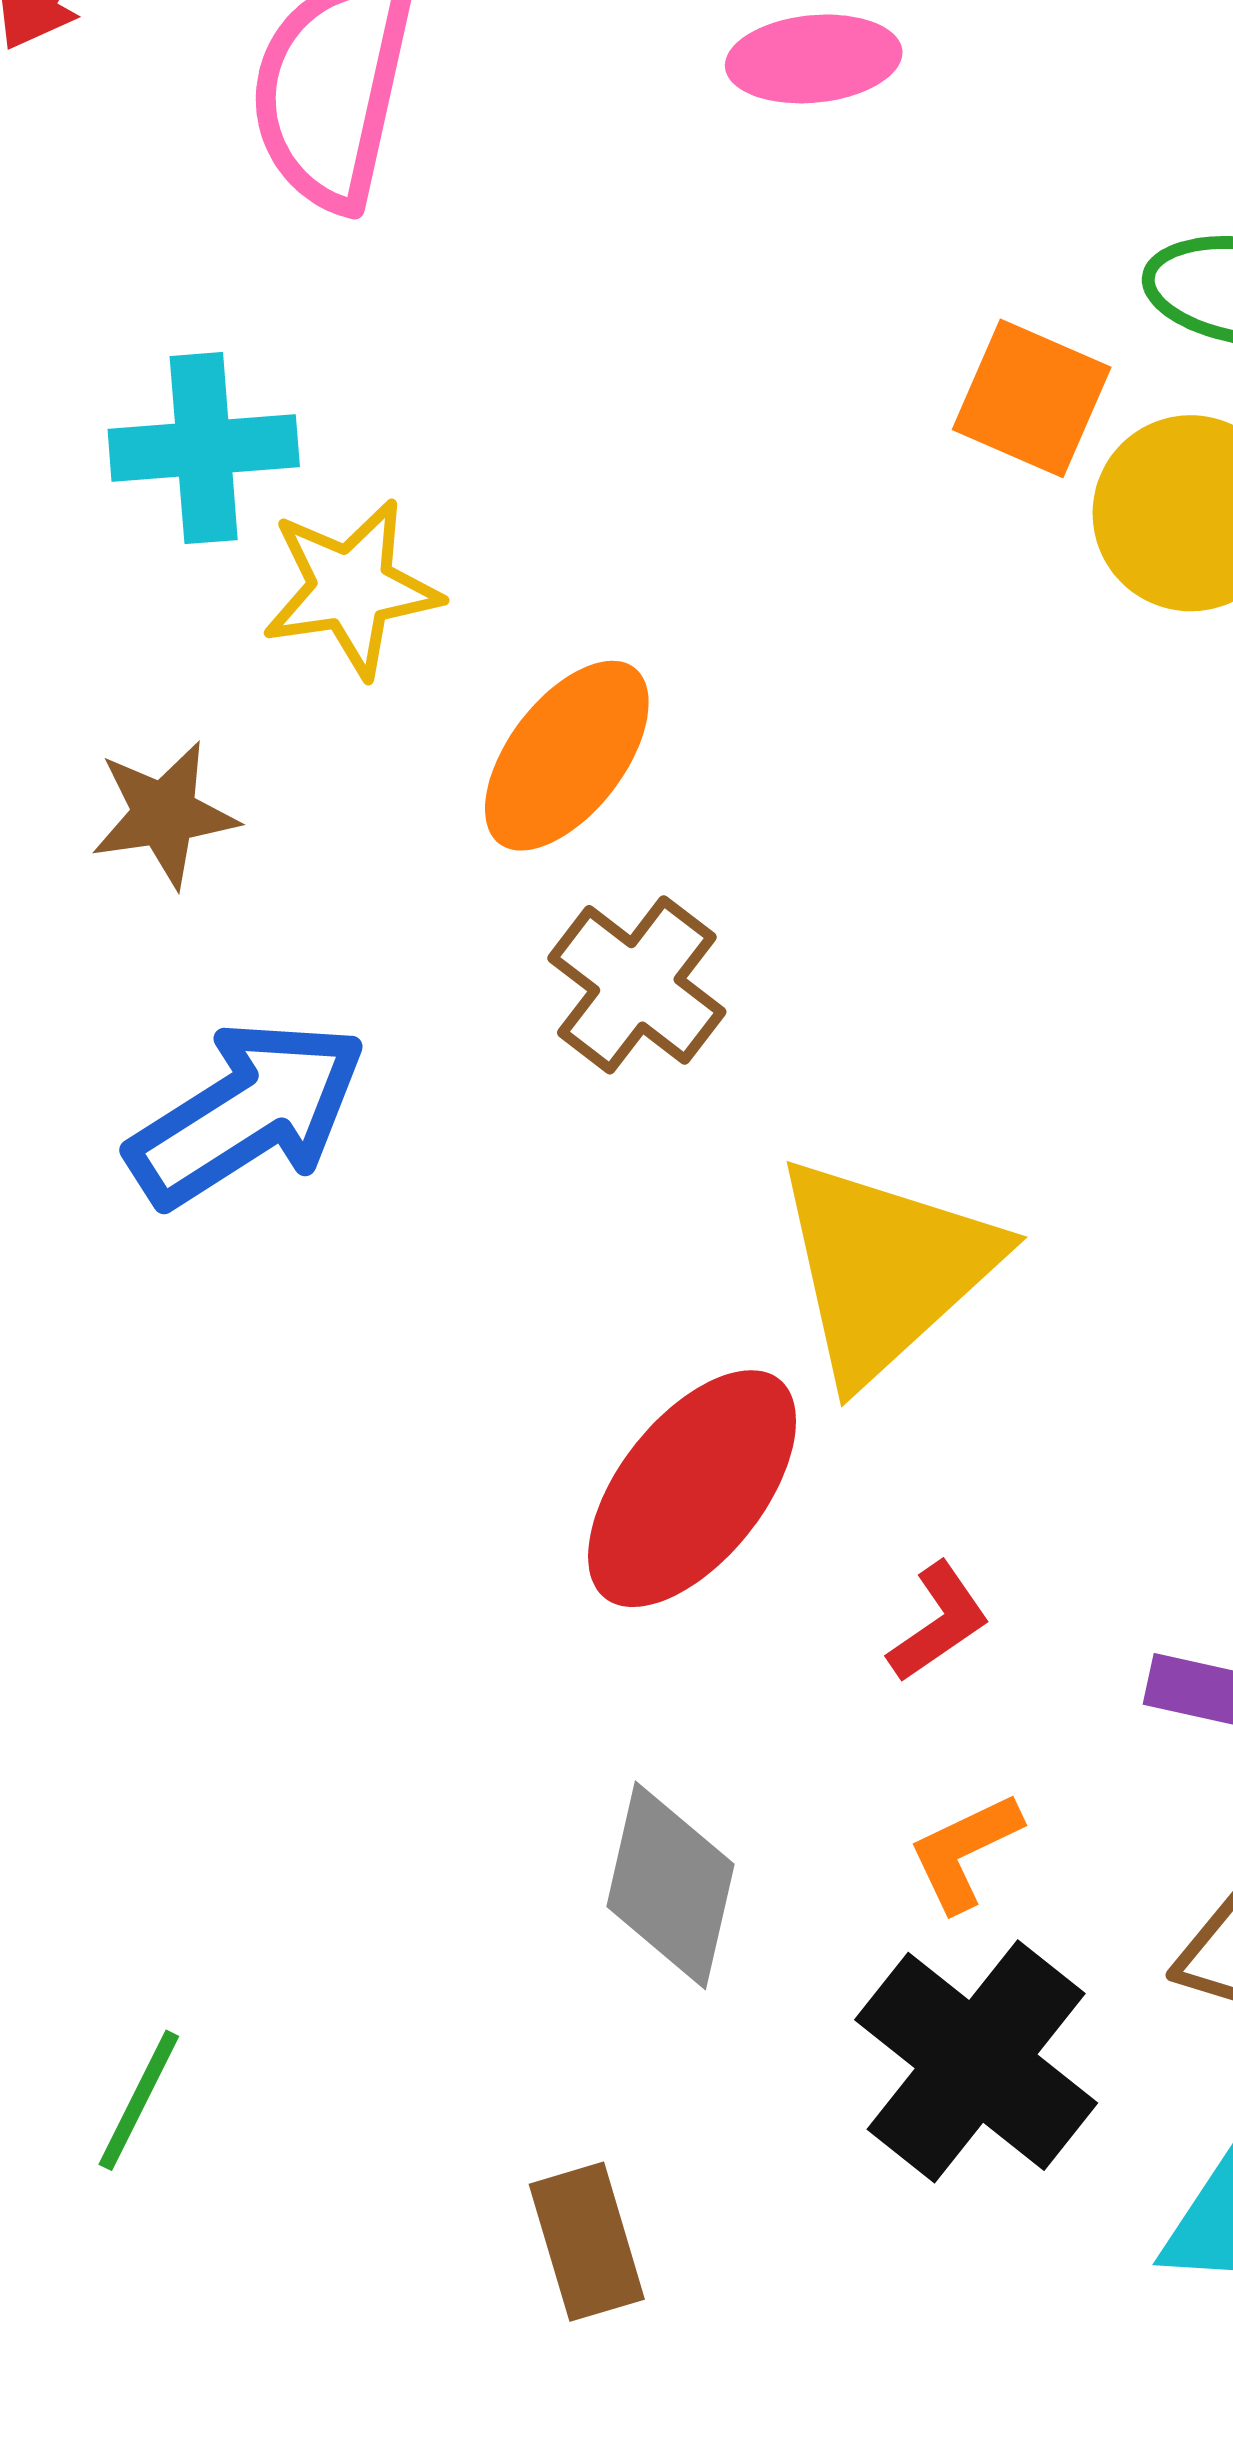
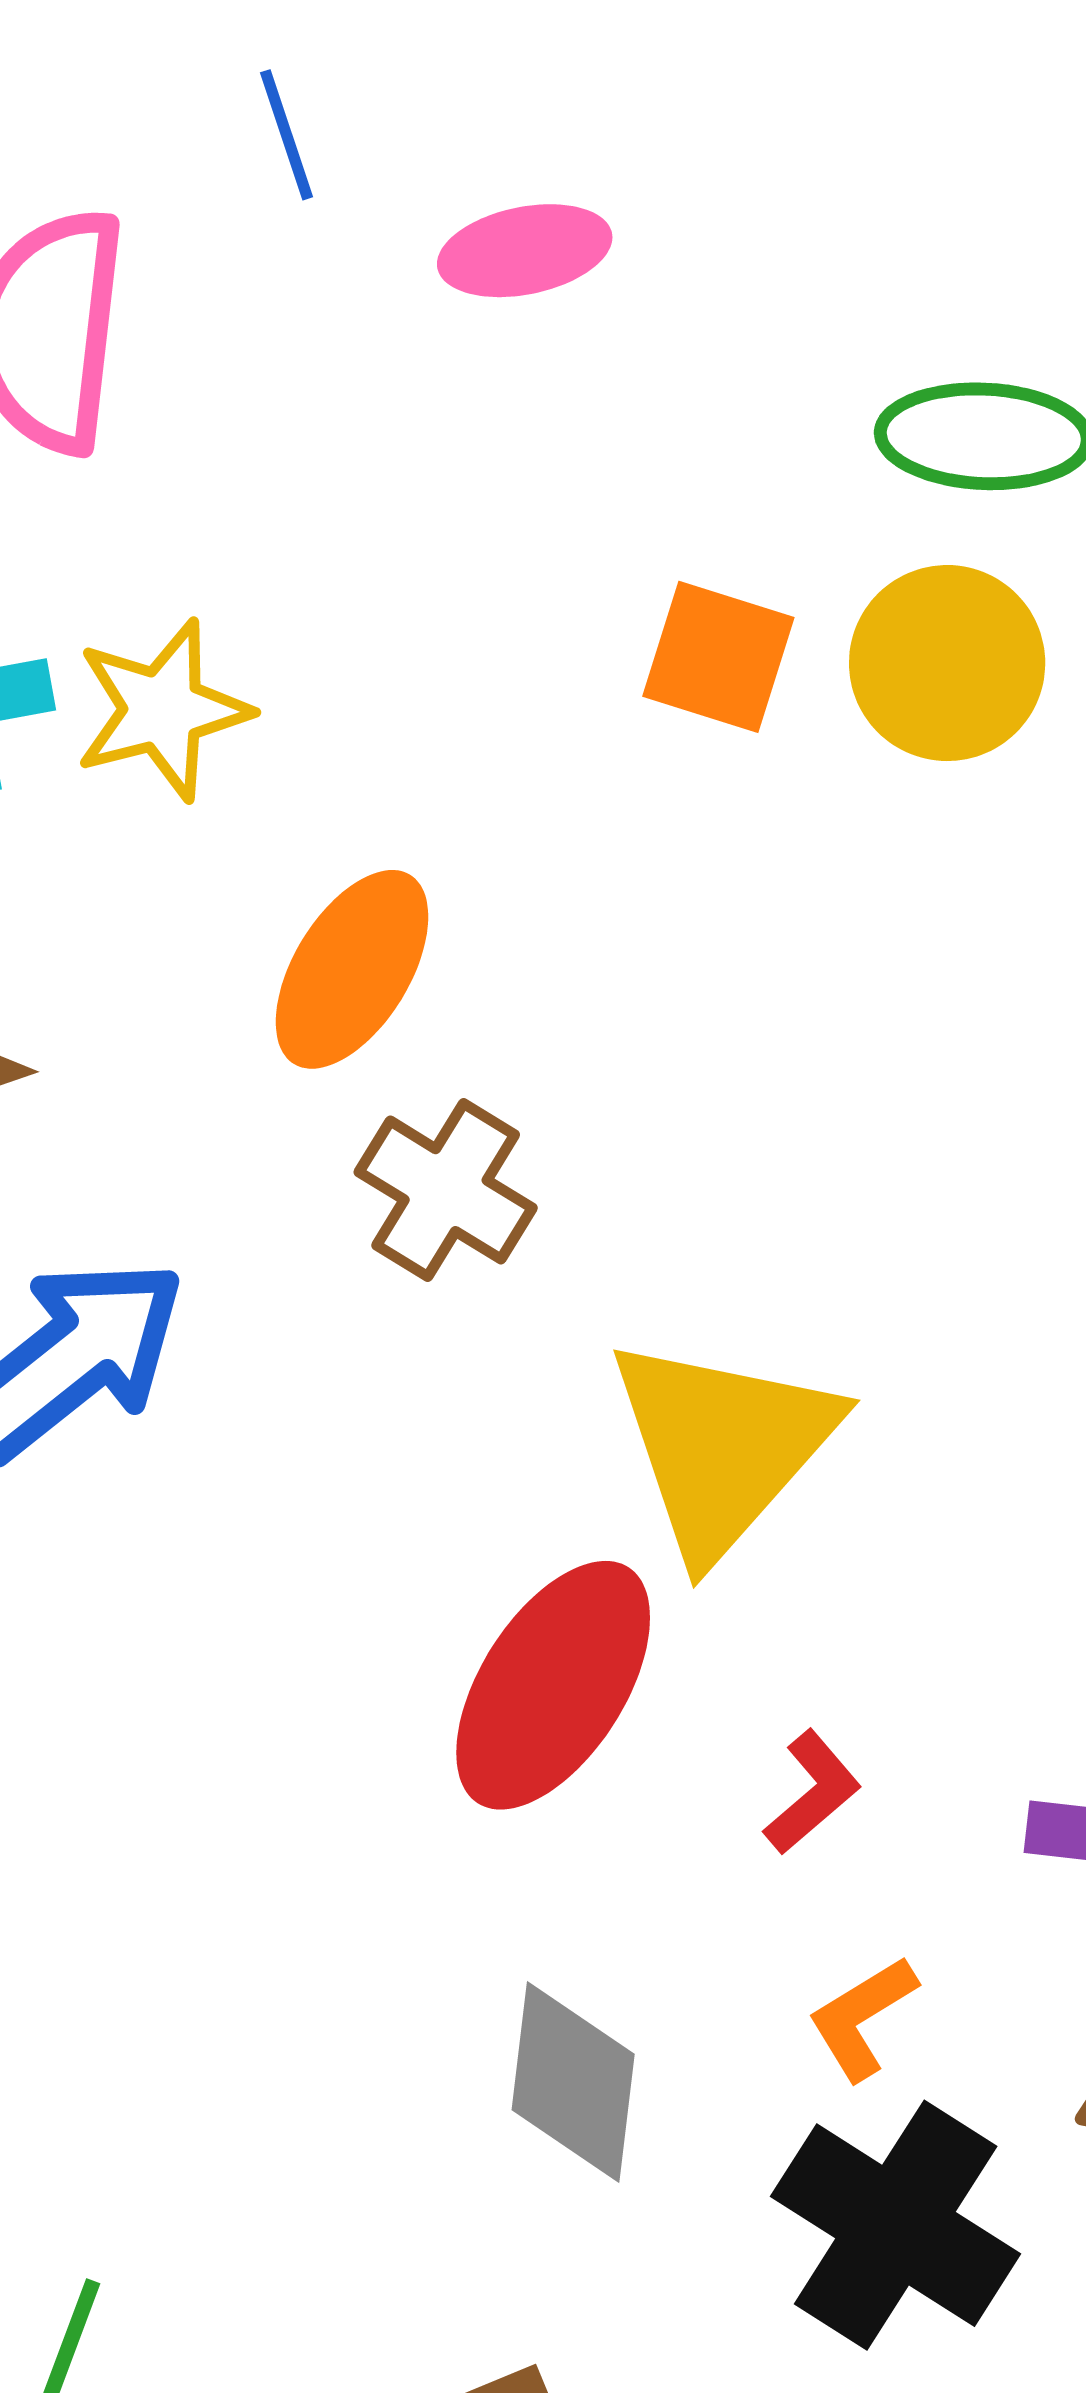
orange square: (1032, 398) -> (718, 657), moved
yellow star: (351, 588) -> (162, 710), moved

